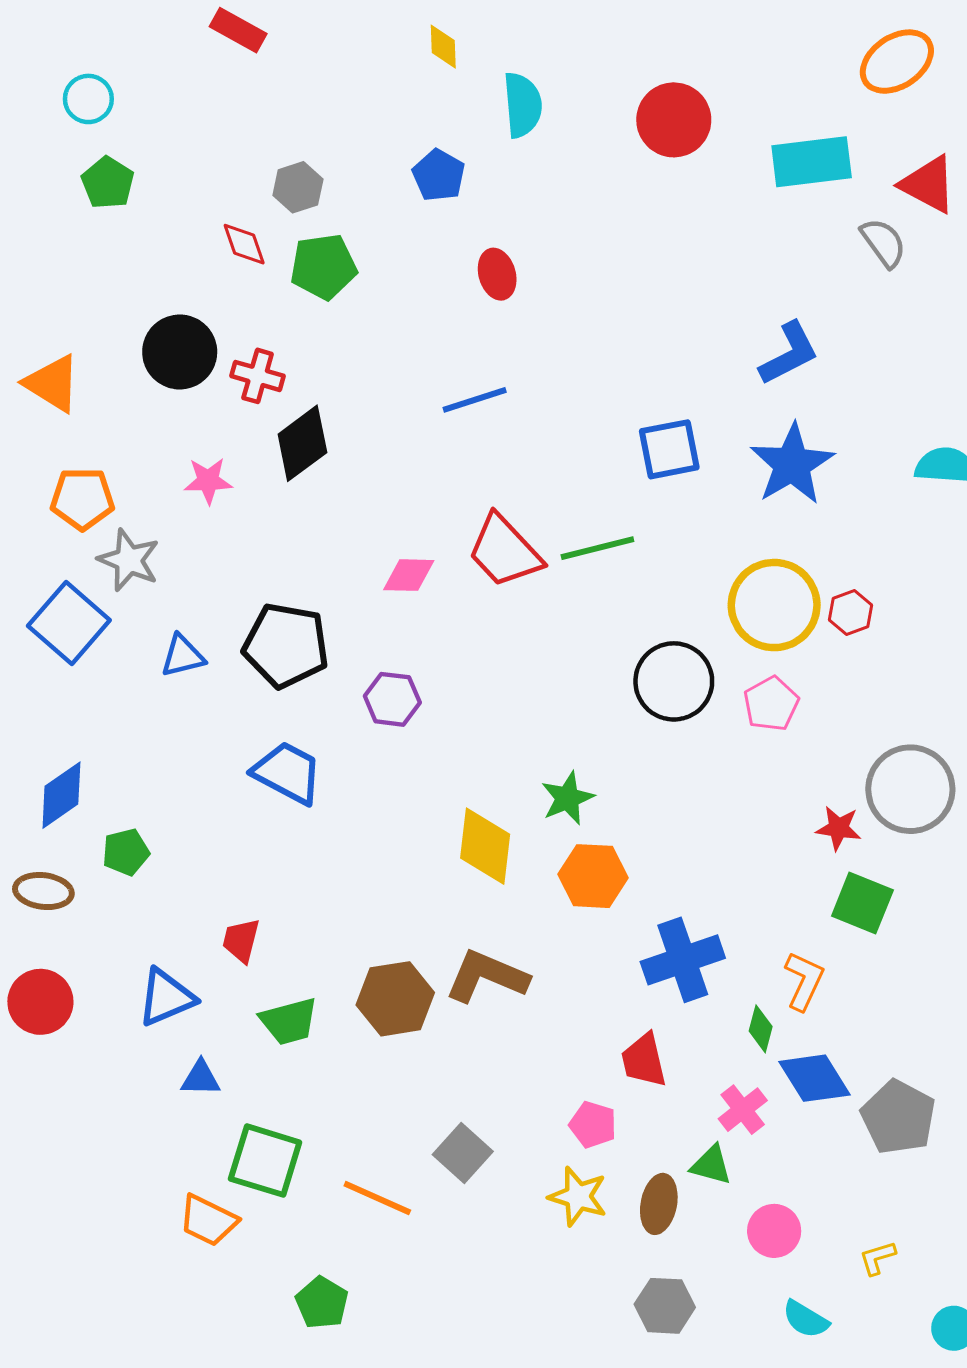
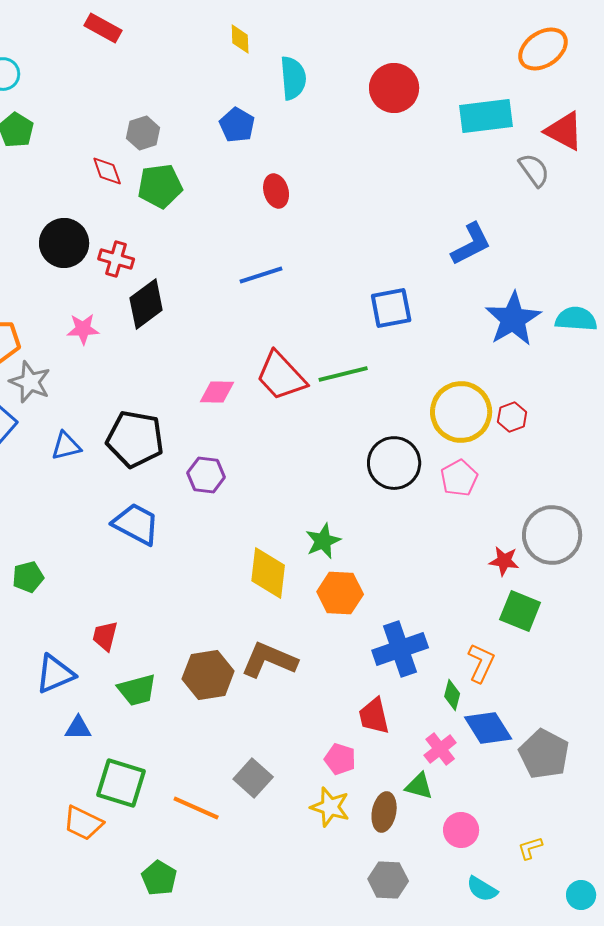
blue star: (792, 464) -> (513, 319), moved

